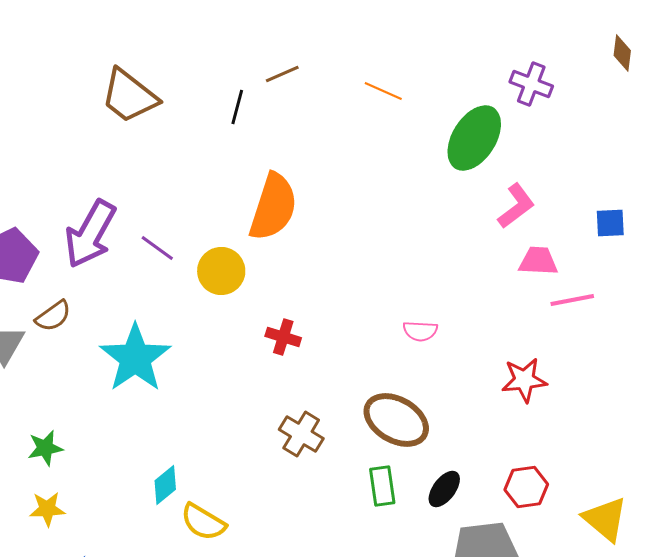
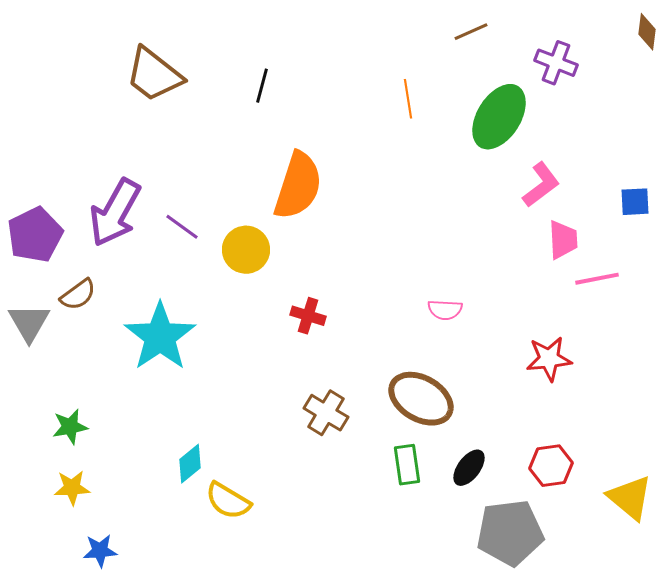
brown line: (282, 74) -> (471, 32), moved
orange line: (383, 91) -> (408, 99), moved, turned 57
pink trapezoid: (538, 261) -> (563, 240), turned 84

